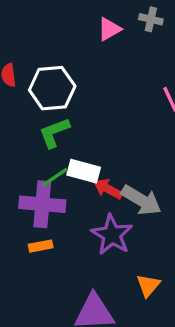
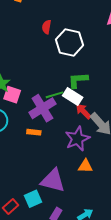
green L-shape: (54, 133) -> (78, 80), moved
purple cross: (42, 204) -> (42, 108), turned 36
orange triangle: (148, 285) -> (85, 166), moved, turned 35

